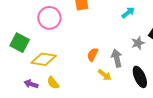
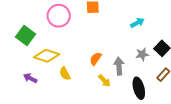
yellow semicircle: (53, 83) -> (65, 74), moved

